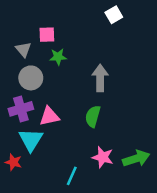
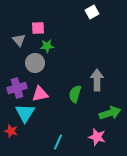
gray circle: (31, 78) -> (35, 63), moved
gray arrow: (100, 78) -> (97, 80), moved
pink star: (103, 157) -> (97, 137), moved
green arrow: (136, 158) -> (110, 113), moved

